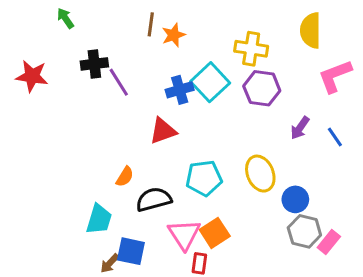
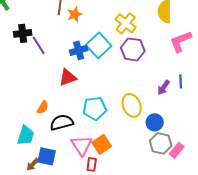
yellow cross: (251, 49) -> (126, 23), turned 30
purple arrow: (300, 128) -> (164, 87), moved
blue line: (335, 137) -> (181, 81), turned 32

